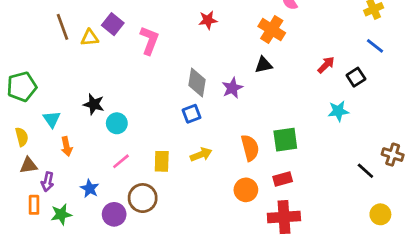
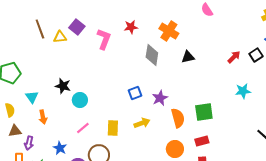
red star: (208, 20) -> (131, 27), moved
orange cross: (272, 30) -> (169, 31), moved
black square: (356, 77) -> (256, 55), moved
gray diamond: (197, 83) -> (152, 55), moved
purple star: (232, 88) -> (160, 98), moved

